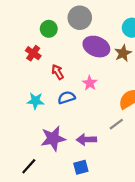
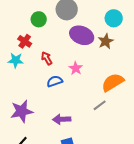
cyan star: (35, 101) -> (16, 60), moved
purple star: (53, 138) -> (22, 111), moved
purple arrow: (86, 140) -> (62, 119), moved

